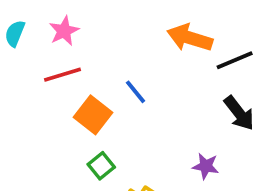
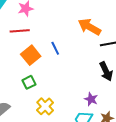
purple star: (206, 166) -> (91, 99), moved

